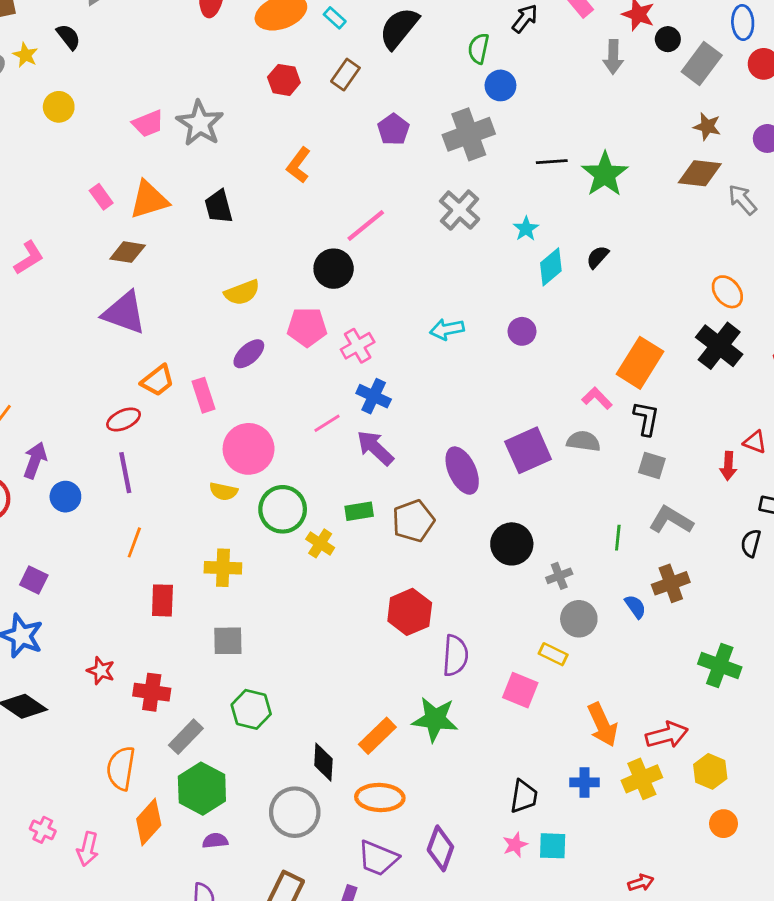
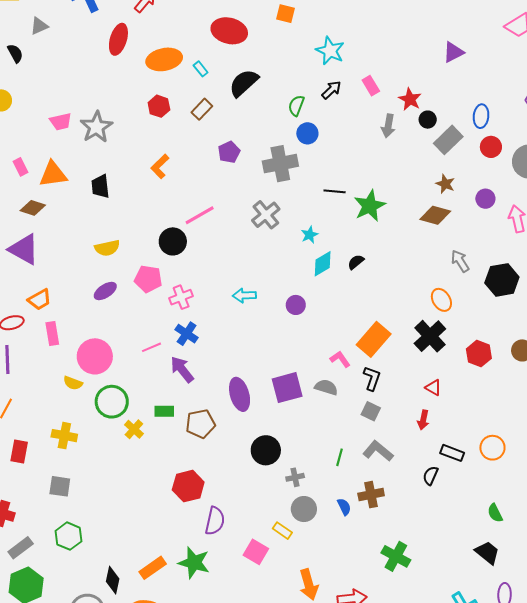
gray arrow: (742, 200) -> (460, 261), moved
pink rectangle: (203, 395) -> (52, 333), moved
red triangle: (755, 442) -> (433, 388), moved

